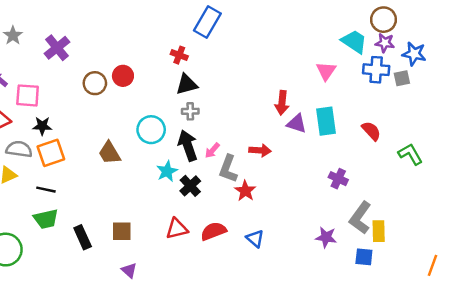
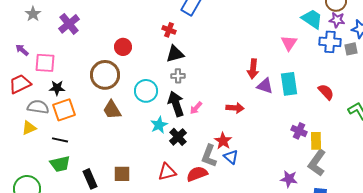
brown circle: (95, 83) -> (105, 75), moved, size x1.5
gray L-shape: (228, 169) -> (209, 156), moved
yellow rectangle: (379, 231) -> (316, 141), moved
blue triangle: (255, 239) -> (231, 157), moved

